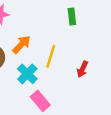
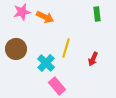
green rectangle: (72, 16) -> (97, 14), moved
orange arrow: (21, 45) -> (45, 17), moved, turned 72

